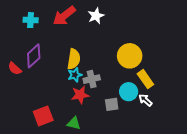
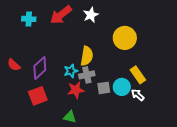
purple diamond: (34, 56) -> (40, 68), moved
yellow circle: (130, 56) -> (125, 38), moved
yellow semicircle: (74, 59) -> (87, 56), moved
gray square: (112, 104) -> (104, 88), moved
red square: (43, 116) -> (38, 96), moved

